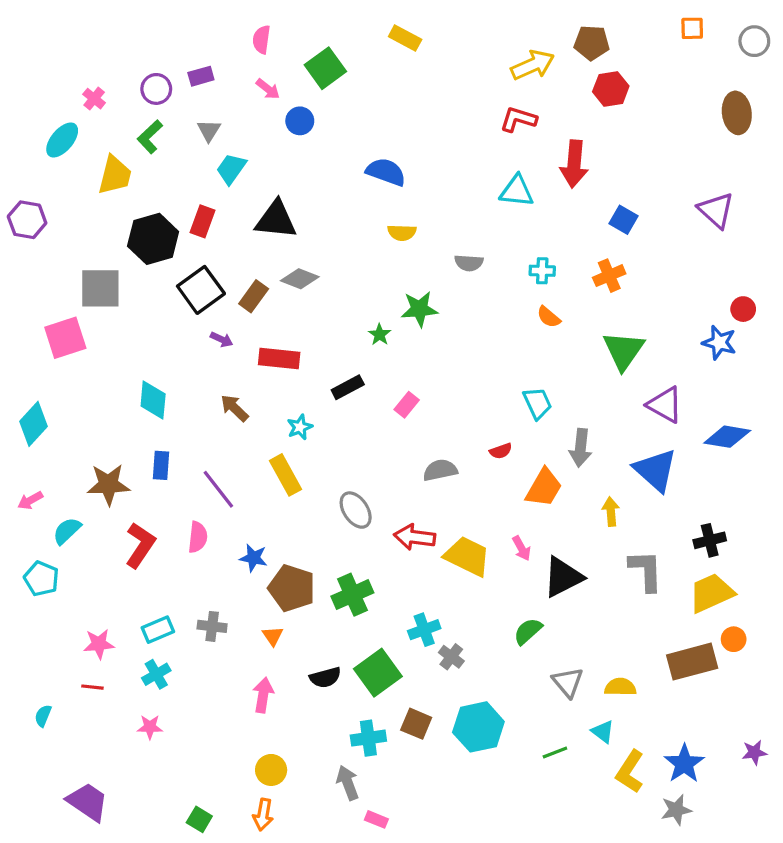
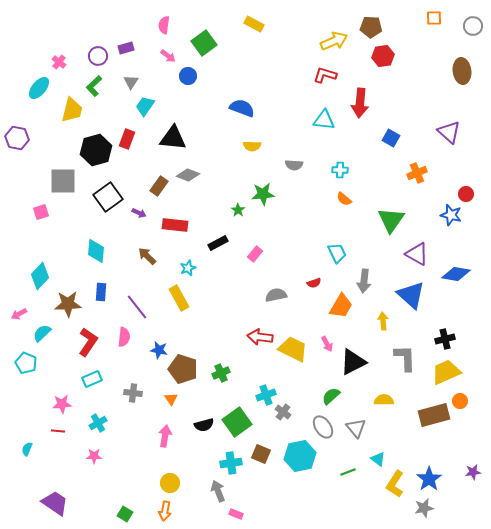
orange cross: (609, 276) -> (417, 173), moved
black square: (201, 290) -> (108, 197), moved
pink square: (65, 338) -> (41, 212), size x0.6
cyan diamond: (33, 424) -> (40, 276), moved
gray ellipse: (356, 510) -> (323, 427), moved
green cross: (352, 595) -> (221, 373), size x0.7
cyan rectangle: (158, 630) -> (92, 379), moved
yellow semicircle: (620, 687) -> (384, 400), moved

